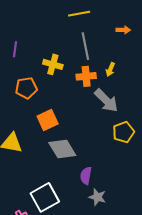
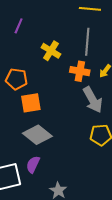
orange pentagon: (26, 88) -> (17, 79), moved
gray diamond: (62, 149) -> (37, 135), turned -36
purple semicircle: (86, 176) -> (33, 164), moved

